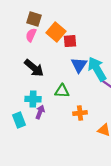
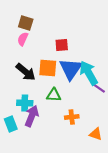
orange square: (56, 32) -> (48, 68), moved, turned -36
blue triangle: (79, 65) -> (71, 69), size x1.4
purple arrow: (40, 112) -> (32, 116), size x1.5

